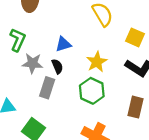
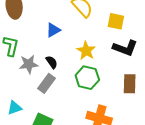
blue triangle: (63, 44) -> (53, 30), moved
gray rectangle: (47, 88) -> (47, 83), turned 30

